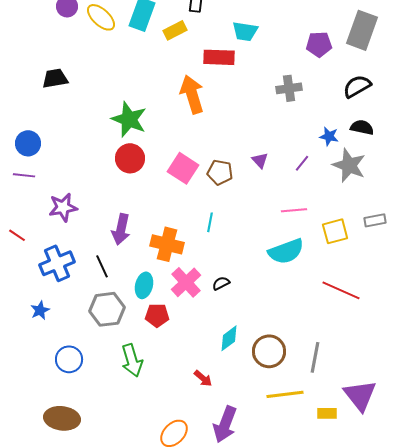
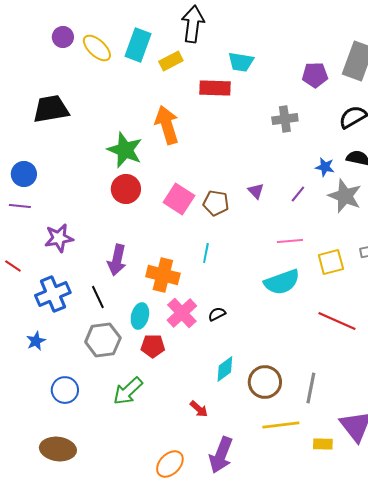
black trapezoid: (55, 78) -> (51, 109), size x1.4
orange arrow: (192, 94) -> (167, 125), moved
green arrow: (132, 360) -> (128, 391), turned 64

